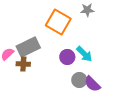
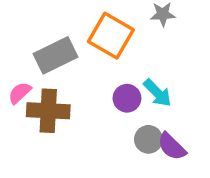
gray rectangle: (28, 47) -> (55, 55), moved
brown cross: (23, 64) -> (48, 111), size x1.6

